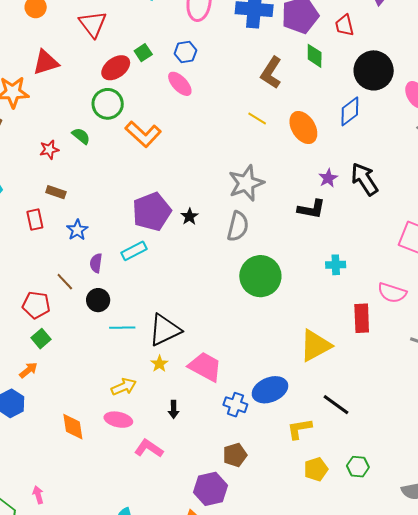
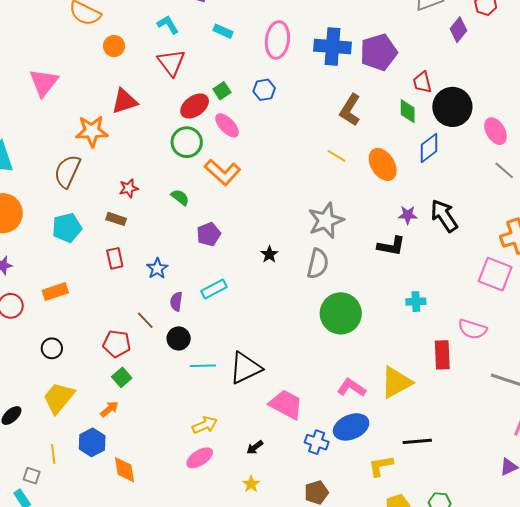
red trapezoid: (344, 25) -> (422, 82), moved
green diamond: (315, 56) -> (408, 111), moved
pink ellipse: (180, 84) -> (227, 125), moved
green semicircle: (81, 136) -> (180, 197), moved
purple star: (328, 178) -> (408, 215), turned 30
brown rectangle: (56, 192) -> (116, 219), moved
purple pentagon: (152, 212) -> (209, 234), moved, size x0.6
yellow star: (159, 364) -> (251, 484), moved
black line: (336, 405) -> (417, 441), turned -40
black arrow: (174, 409) -> (255, 447), turned 54
pink ellipse: (118, 420) -> (200, 458), turned -44
orange diamond: (73, 427) -> (124, 470), moved
pink L-shape: (149, 448) -> (351, 388), moved

